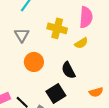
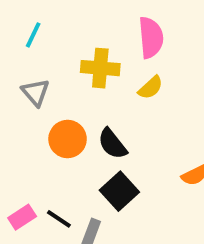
black semicircle: (68, 70) -> (112, 144), moved

